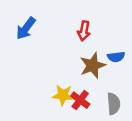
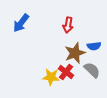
red cross: (80, 100) -> (66, 72), moved
gray semicircle: (114, 104) -> (92, 70), moved, turned -42

